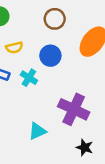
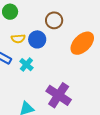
blue circle: (50, 56) -> (37, 39), moved

